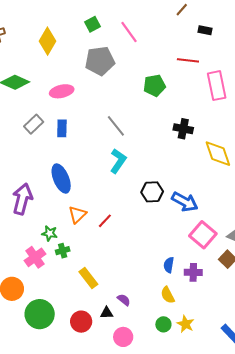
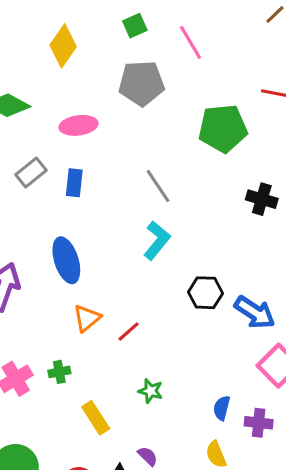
green pentagon: (154, 85) -> (223, 128), size x1.4
green star: (50, 233) -> (151, 391), moved

